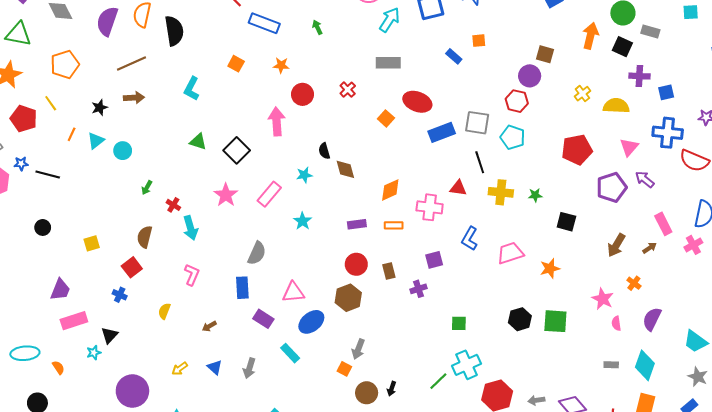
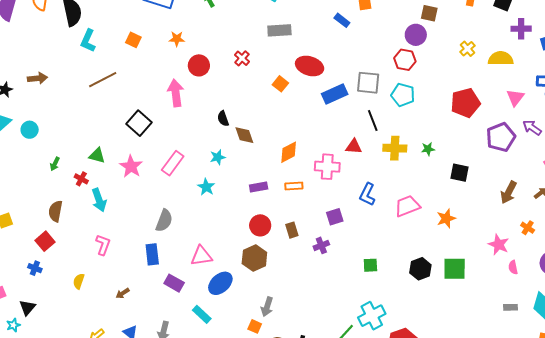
brown line: (132, 63) -> (103, 80), moved
cyan L-shape: (192, 89) -> (88, 41), moved
green triangle: (198, 142) -> (97, 156), moved
cyan star: (304, 175) -> (218, 157), moved
green square: (459, 323) -> (370, 265), moved

